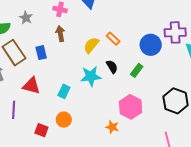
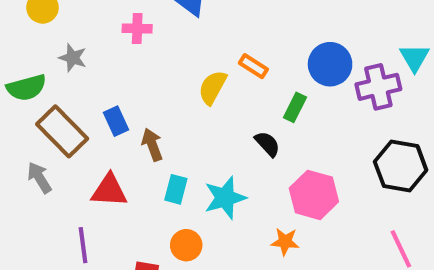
purple cross: (175, 32) -> (378, 87), moved
brown arrow: (60, 34) -> (152, 145), moved
black semicircle: (112, 67) -> (267, 144), moved
green rectangle: (137, 70) -> (295, 107), moved
cyan star: (91, 76) -> (225, 198), moved

